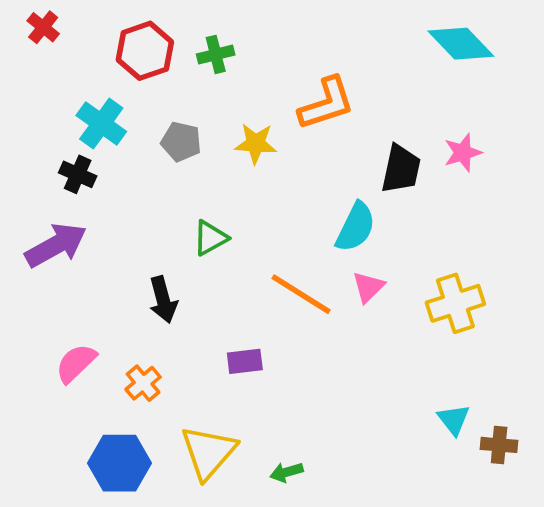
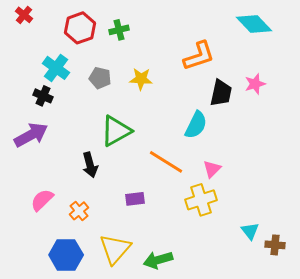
orange L-shape: (326, 104) -> (199, 56), moved
green triangle: (210, 238) -> (116, 131), size x1.6
pink triangle: (368, 287) -> (212, 169), moved
yellow cross: (455, 303) -> (201, 200), moved
green arrow: (287, 472) -> (158, 260), size x1.6

